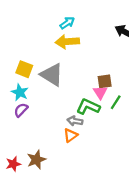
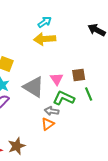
gray triangle: (52, 75) -> (34, 87), moved
pink triangle: (100, 92) -> (57, 79), moved
green line: (116, 102) -> (89, 94), turned -56

